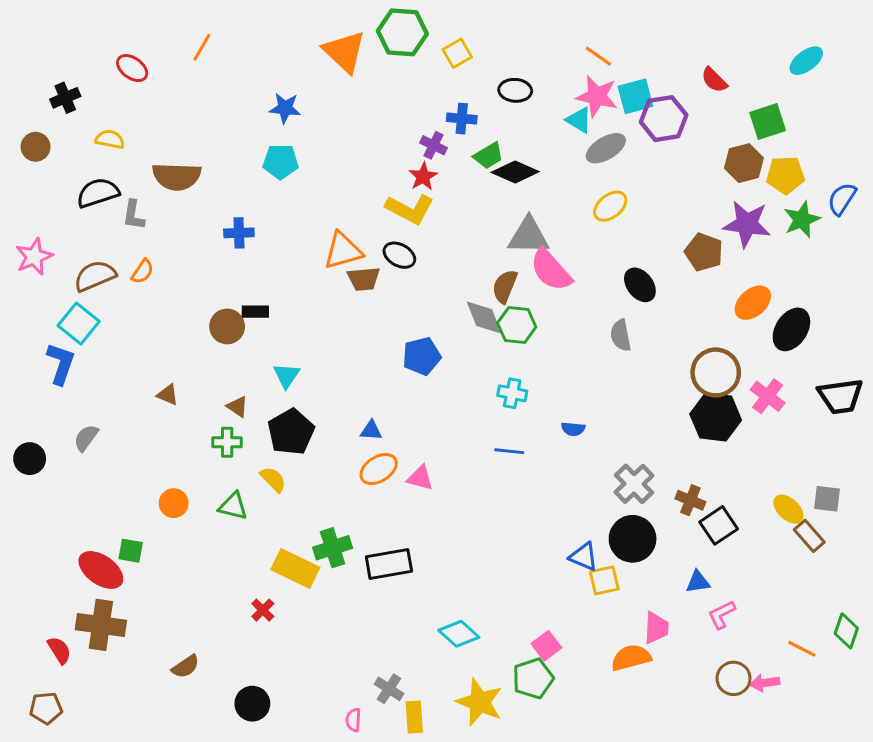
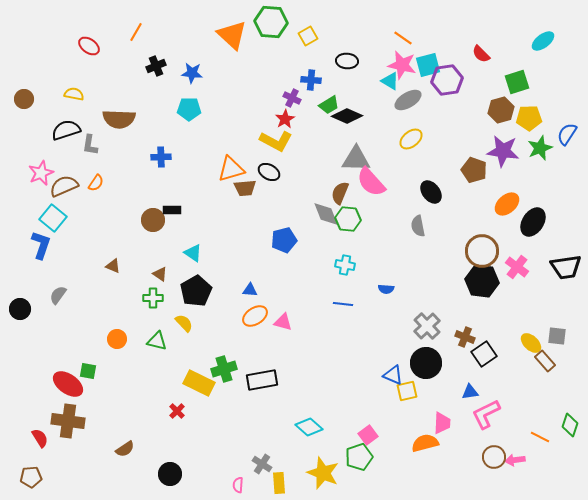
black cross: (65, 98) -> (156, 66), moved
pink star: (34, 257) -> (41, 173), moved
cyan triangle: (287, 375) -> (193, 253), turned -30
pink L-shape: (722, 615) -> (486, 414), size x1.5

